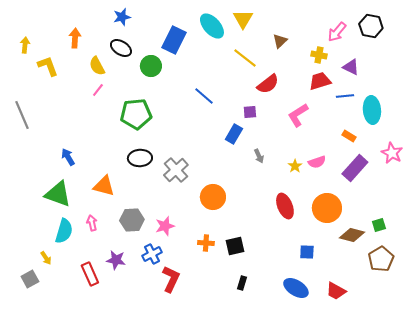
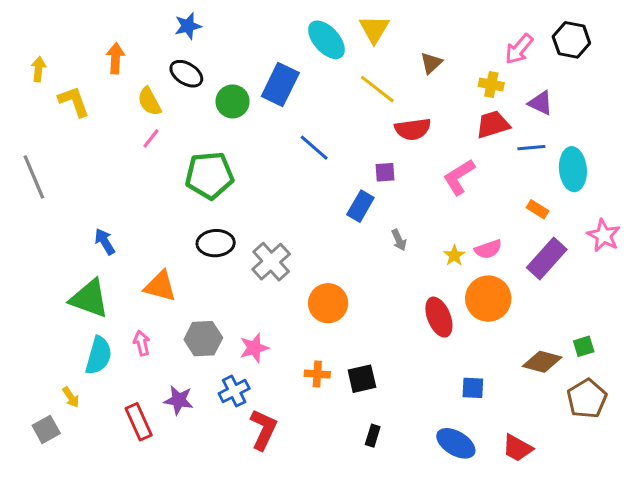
blue rectangle: (174, 40) -> (280, 84), moved
red semicircle: (268, 84) -> (413, 129), turned 30
orange circle: (327, 208) -> (488, 299), moved

